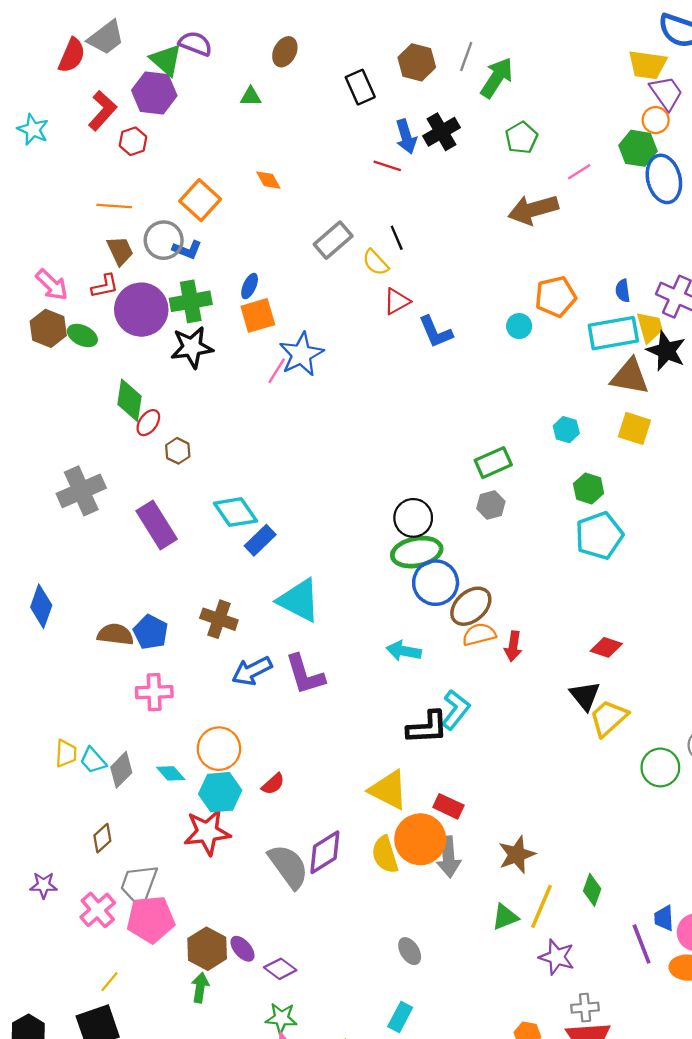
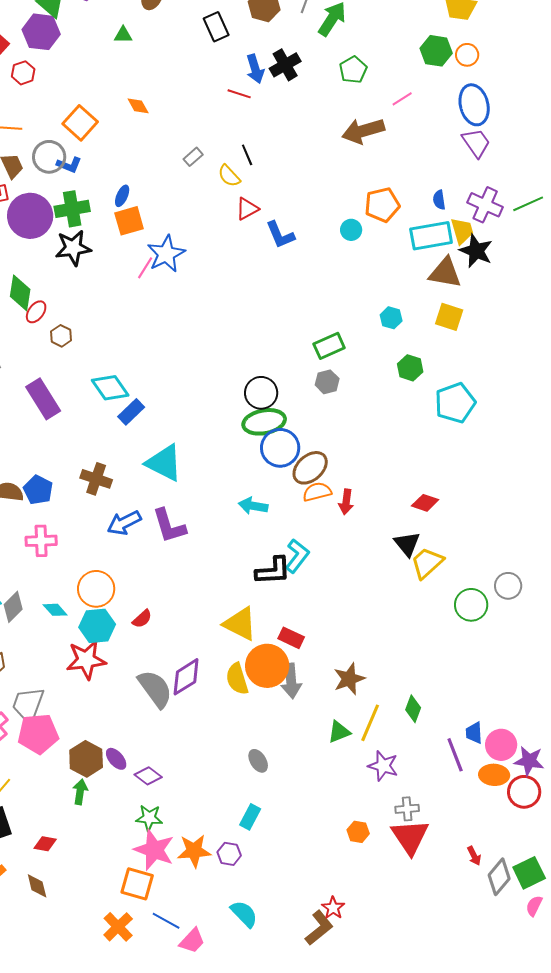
purple trapezoid: (666, 93) -> (476, 143), moved
green hexagon: (638, 148) -> (436, 51), moved
gray rectangle: (333, 240) -> (193, 157), size x0.6
cyan pentagon: (599, 536) -> (455, 403), moved

